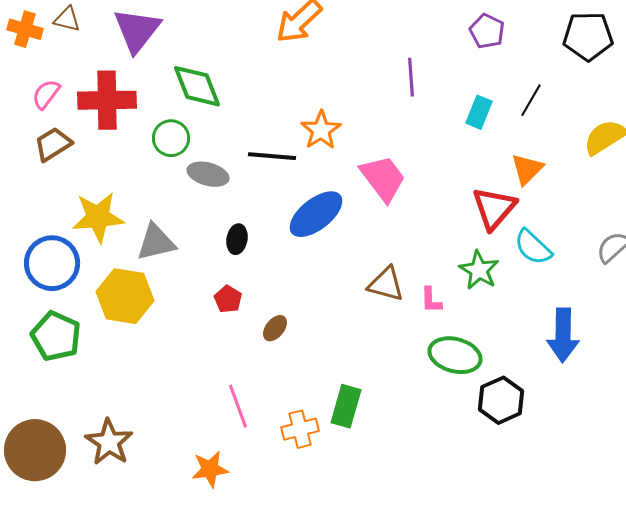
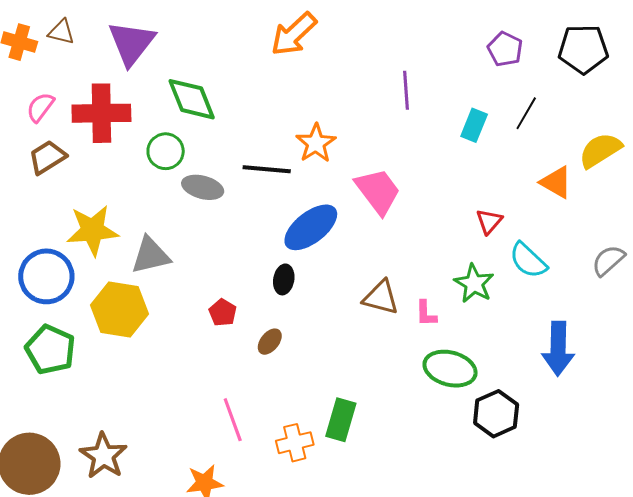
purple pentagon: (487, 31) -> (505, 49), moved
orange triangle: (527, 169) -> (556, 182), moved, turned -45
red triangle: (494, 208) -> (489, 221), size x0.6
black ellipse: (237, 239) -> (284, 279), moved

